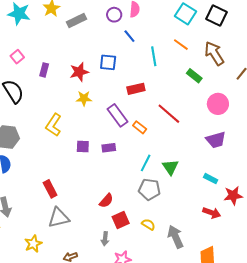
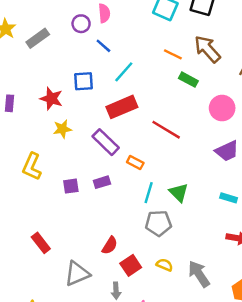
orange line: (181, 45) -> (173, 54), moved
cyan line: (154, 56) -> (124, 72), moved, turned 60
red star: (79, 72) -> (51, 99), turned -30
red rectangle: (136, 89) -> (122, 107), size x1.4
orange rectangle: (140, 127) -> (135, 162), moved
gray triangle: (59, 218) -> (77, 274), moved

